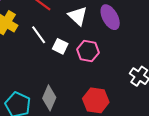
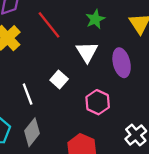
white line: (39, 35) -> (28, 94), moved
pink hexagon: (88, 51) -> (98, 102), moved

